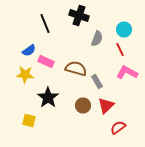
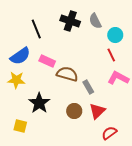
gray semicircle: (97, 38) -> (95, 21), moved, turned 133
blue semicircle: (29, 50) -> (20, 56), size x1.5
pink rectangle: (46, 62) -> (47, 61), moved

